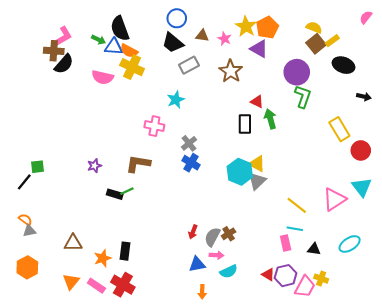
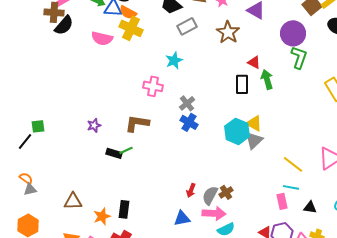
pink arrow: (216, 255) -> (214, 213), size x1.6
blue triangle: (197, 264) -> (182, 218), moved

